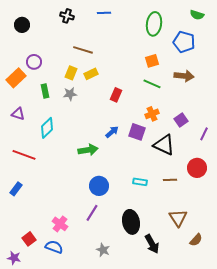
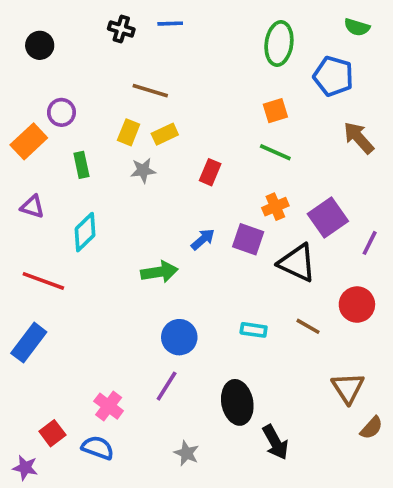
blue line: (104, 13) -> (170, 24), moved
brown arrow: (184, 76) -> (359, 138), moved, turned -138
gray star: (70, 94) -> (143, 170), moved
purple square: (181, 120) -> (328, 218), size x1.5
brown line: (170, 180) -> (308, 326), turned 32
blue rectangle: (16, 189) -> (29, 343), size x1.5
brown triangle: (178, 218) -> (348, 388), moved
brown semicircle: (196, 240) -> (371, 428), moved

